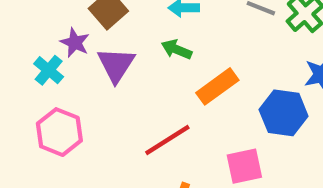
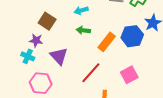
purple triangle: (116, 65) -> (59, 56), moved
blue hexagon: (284, 113) -> (132, 36), moved

